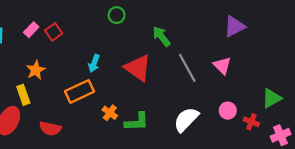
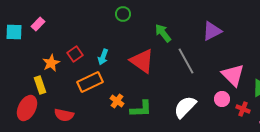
purple triangle: (234, 26) -> (212, 31), moved
pink rectangle: (31, 30) -> (38, 24), moved
red square: (54, 32) -> (75, 54), moved
pink triangle: (222, 66) -> (233, 75), moved, size x1.4

